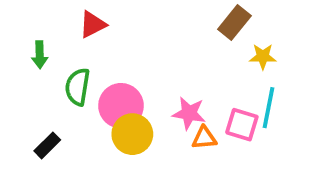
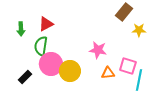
red triangle: (93, 24) -> (46, 24), moved
pink circle: (121, 106) -> (51, 64), moved
cyan line: (268, 108) -> (139, 80), moved
pink star: (189, 113) -> (98, 50), moved

